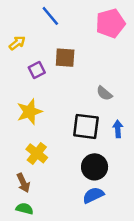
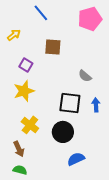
purple square: (37, 70) -> (26, 65), moved, turned -32
black circle: (95, 167) -> (63, 132), moved

